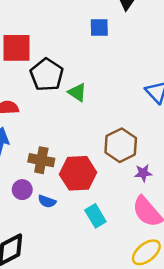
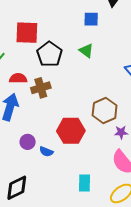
green triangle: (77, 92) -> (86, 51), moved
brown cross: (41, 160) -> (41, 88), moved, turned -30
cyan rectangle: (95, 216) -> (85, 183), moved, turned 30

